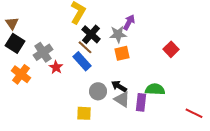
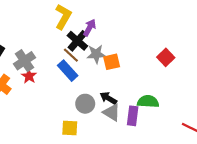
purple arrow: (129, 22) -> (90, 28), moved
gray star: (118, 34) -> (96, 54), moved
red star: (56, 67) -> (29, 76), moved

